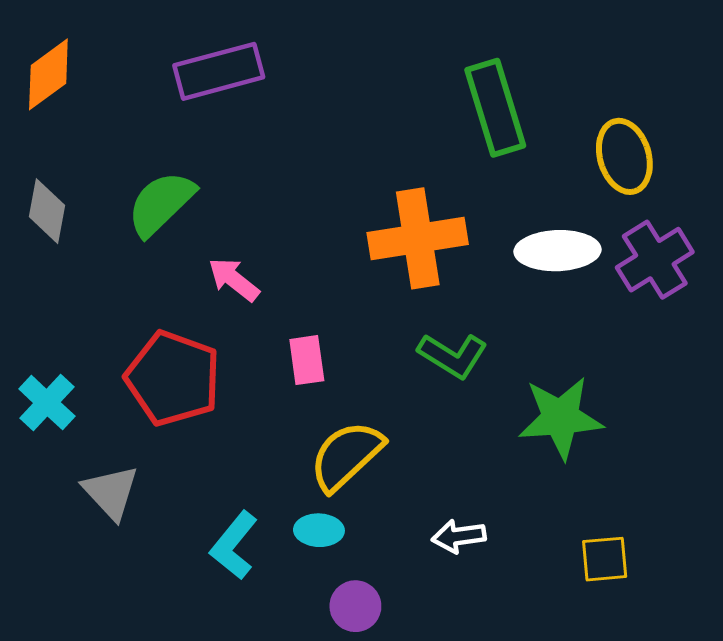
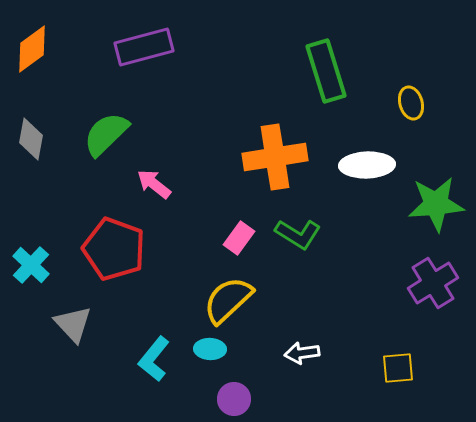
yellow ellipse: (624, 156) -> (411, 103), size x0.7
purple cross: (655, 260) -> (433, 283), moved
pink rectangle: (307, 360) -> (239, 238), moved, turned 44
green star: (561, 418) -> (436, 204), moved

